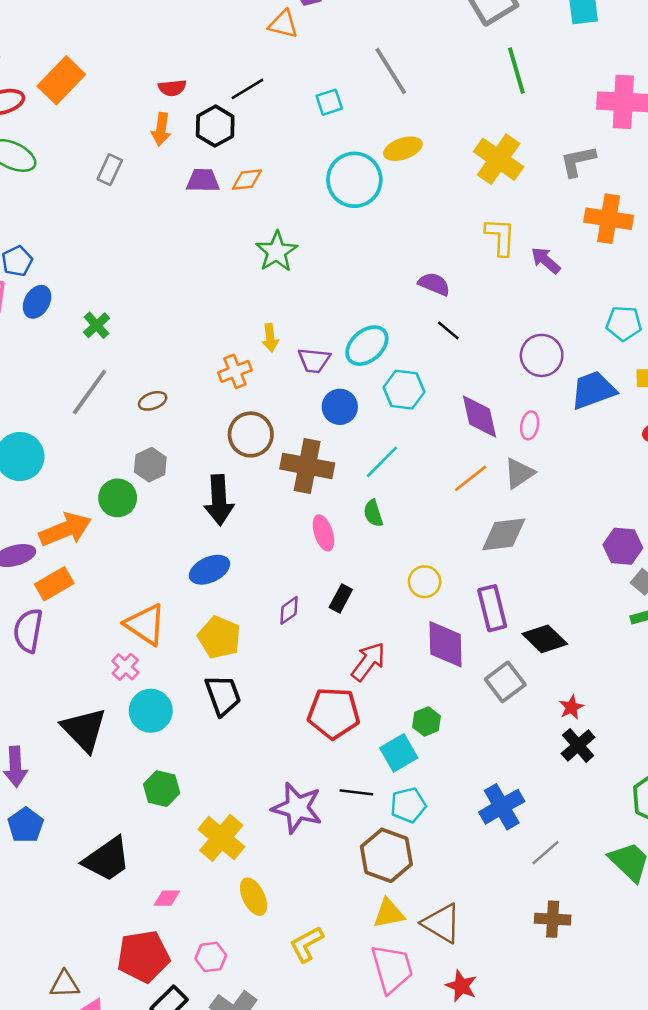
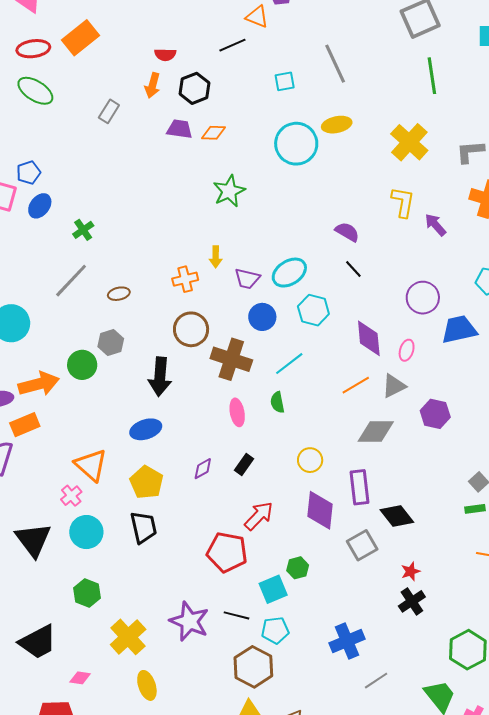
black line: (248, 89) -> (232, 45), moved
purple hexagon: (623, 546) -> (435, 414), moved

